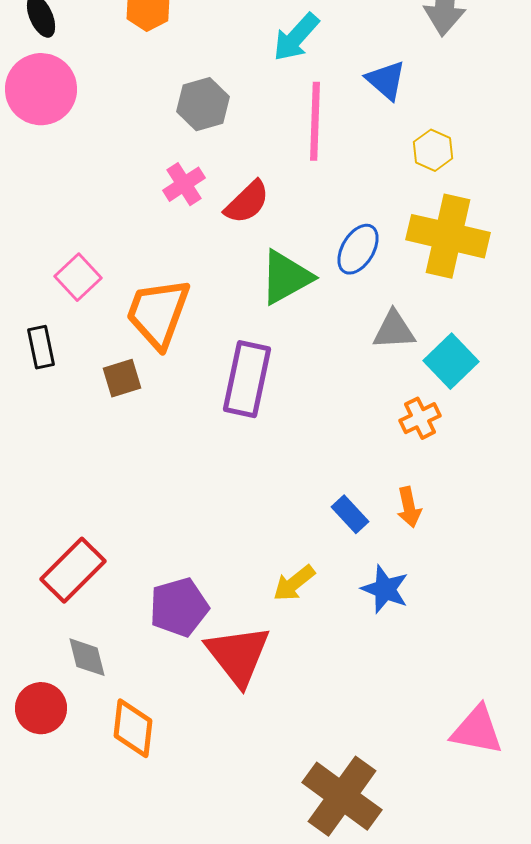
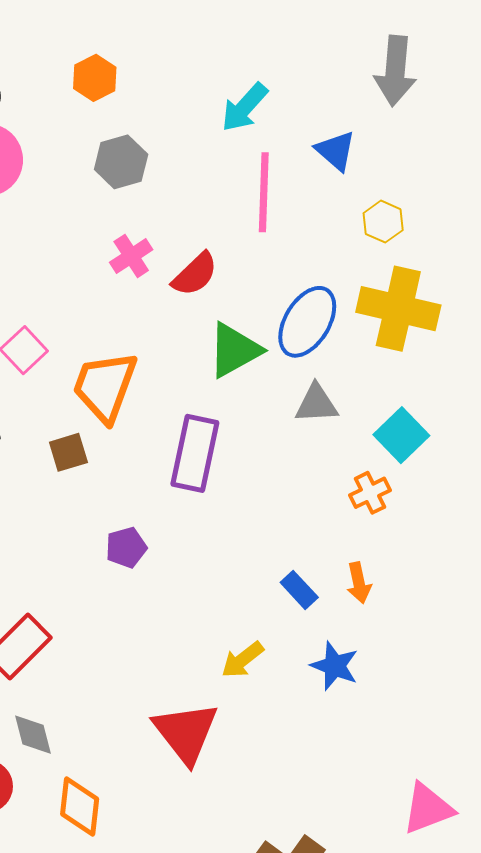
gray hexagon: (203, 104) -> (121, 162), moved
blue ellipse: (358, 249) -> (307, 322), size x1.4
gray triangle: (394, 330) -> (316, 404), moved
purple pentagon: (179, 607) -> (126, 547), moved, size x0.7
pink triangle: (477, 730) -> (428, 809), turned -32

